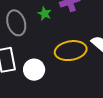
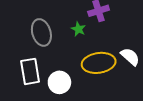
green star: (45, 14) -> (78, 29), moved

